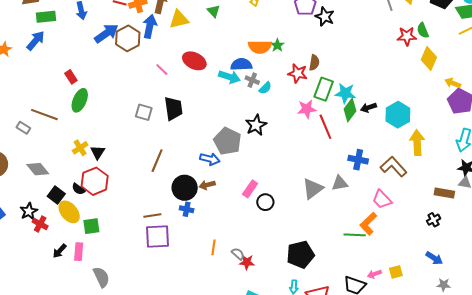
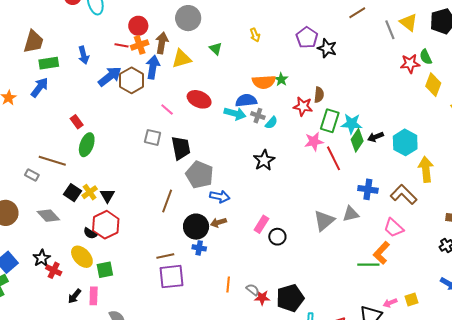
gray square: (144, 112) -> (153, 137), moved
gray pentagon: (227, 141) -> (200, 175), moved
black square: (56, 195) -> (72, 193), moved
black pentagon: (300, 255) -> (290, 298), moved

